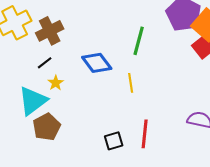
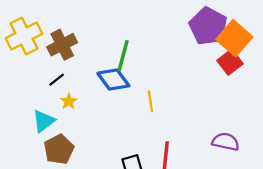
green line: (139, 41) -> (123, 56), moved
cyan triangle: (33, 101) -> (44, 121), size x0.7

